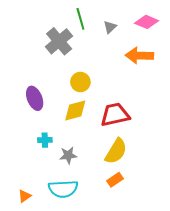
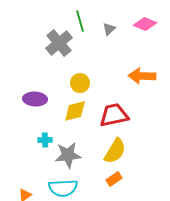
orange arrow: (139, 56) -> (142, 76), moved
purple ellipse: (35, 98) -> (35, 99), turned -65
gray star: (68, 155) -> (68, 155), size x1.5

